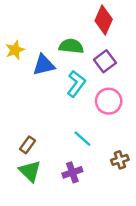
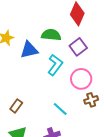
brown rectangle: (27, 145) -> (16, 106), moved
brown cross: (120, 160) -> (91, 100), moved

